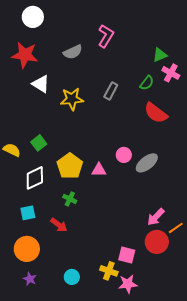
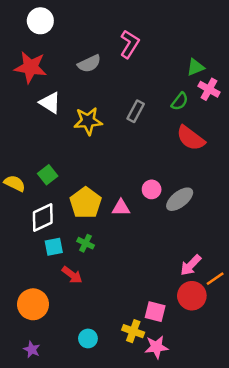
cyan square: (28, 213) -> (54, 247), moved
purple star: (30, 279) -> (32, 349), moved

